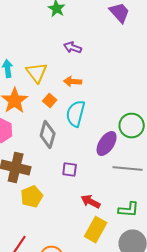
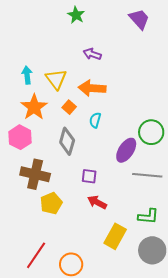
orange arrow: (73, 82) -> (92, 88), size x1.5
cyan semicircle: (76, 114) -> (95, 120), size x0.6
red arrow: (91, 202) -> (97, 202), moved

